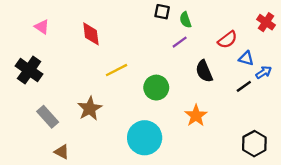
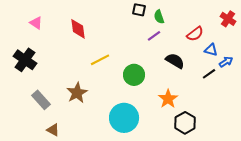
black semicircle: (204, 71) -> (175, 61), turned 144
black hexagon: (254, 144) -> (185, 123), moved

